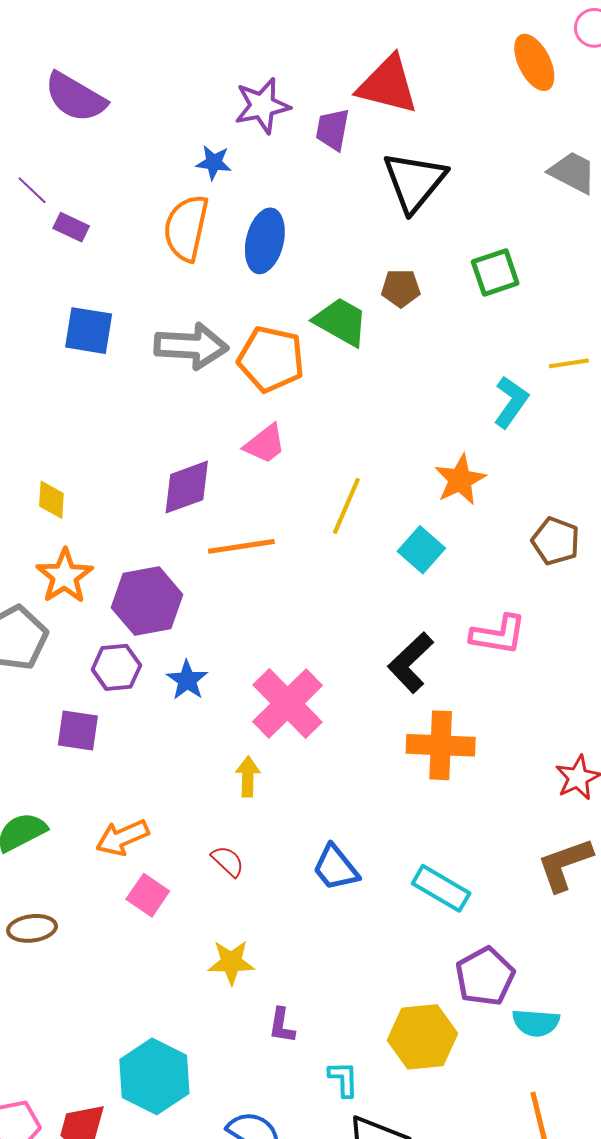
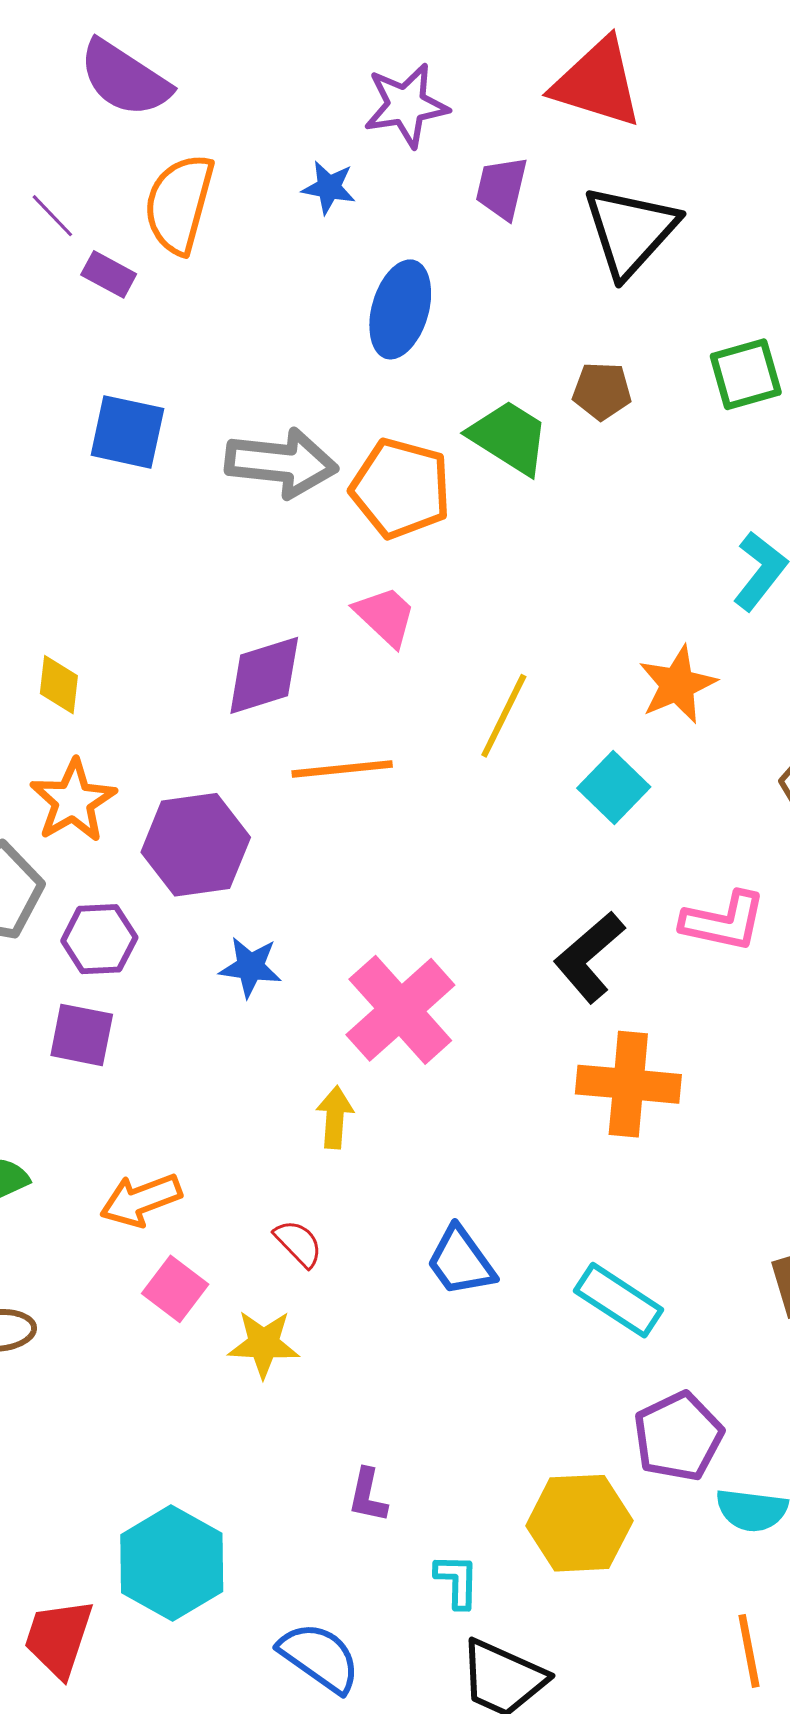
purple trapezoid: (333, 129) -> (502, 188), moved
orange semicircle: (186, 228) -> (179, 204), moved
pink trapezoid: (265, 444) -> (385, 616), turned -102
purple hexagon: (116, 667) -> (99, 939), moved
blue star: (187, 680) -> (250, 967), turned -30
yellow star: (231, 962) -> (264, 1344), moved

